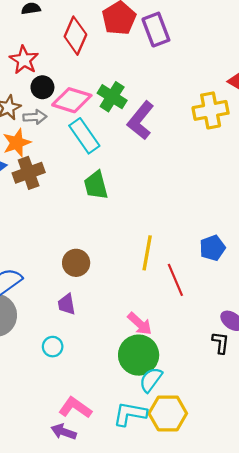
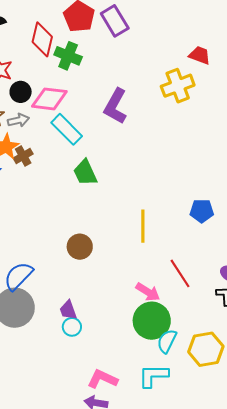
green cross: (112, 97) -> (68, 56), moved
brown cross: (29, 173) -> (23, 156), moved, size x0.7
blue pentagon: (212, 248) -> (202, 211), turned 30
red line: (175, 280) -> (180, 273), moved
purple trapezoid: (67, 304) -> (68, 310), moved
yellow hexagon: (168, 413) -> (206, 349), moved

